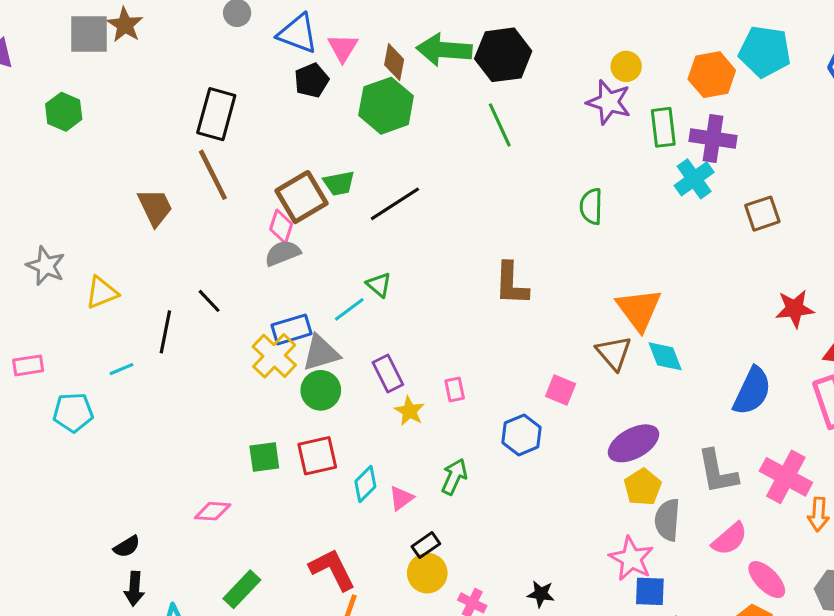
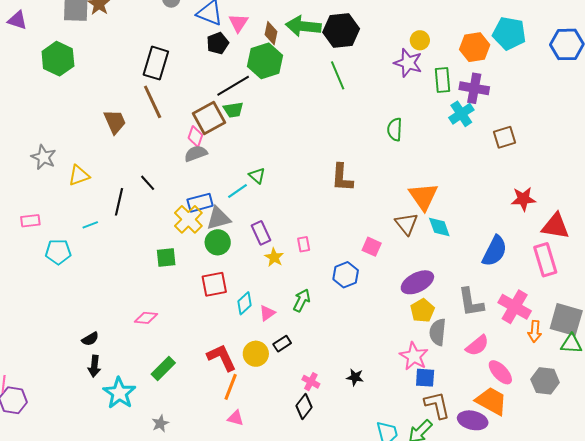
green hexagon: (64, 112) -> (58, 59), size x1.4
black line: (395, 204) -> (233, 86), moved
green square: (264, 457) -> (166, 258), moved
yellow circle: (427, 573) -> (256, 354), moved

